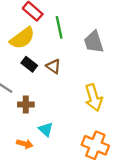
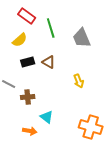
yellow semicircle: (22, 38) -> (20, 40), size x0.7
black rectangle: (29, 64) -> (28, 62), turned -48
yellow arrow: (94, 98) -> (79, 81), moved, size x0.6

